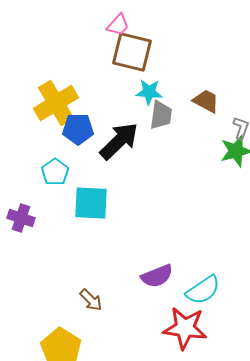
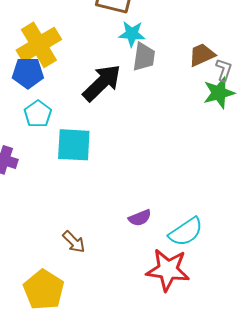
brown trapezoid: (206, 101) -> (202, 55), moved, turned -52
blue pentagon: (78, 129) -> (28, 73), moved
purple semicircle: (157, 276) -> (140, 218), size x0.7

